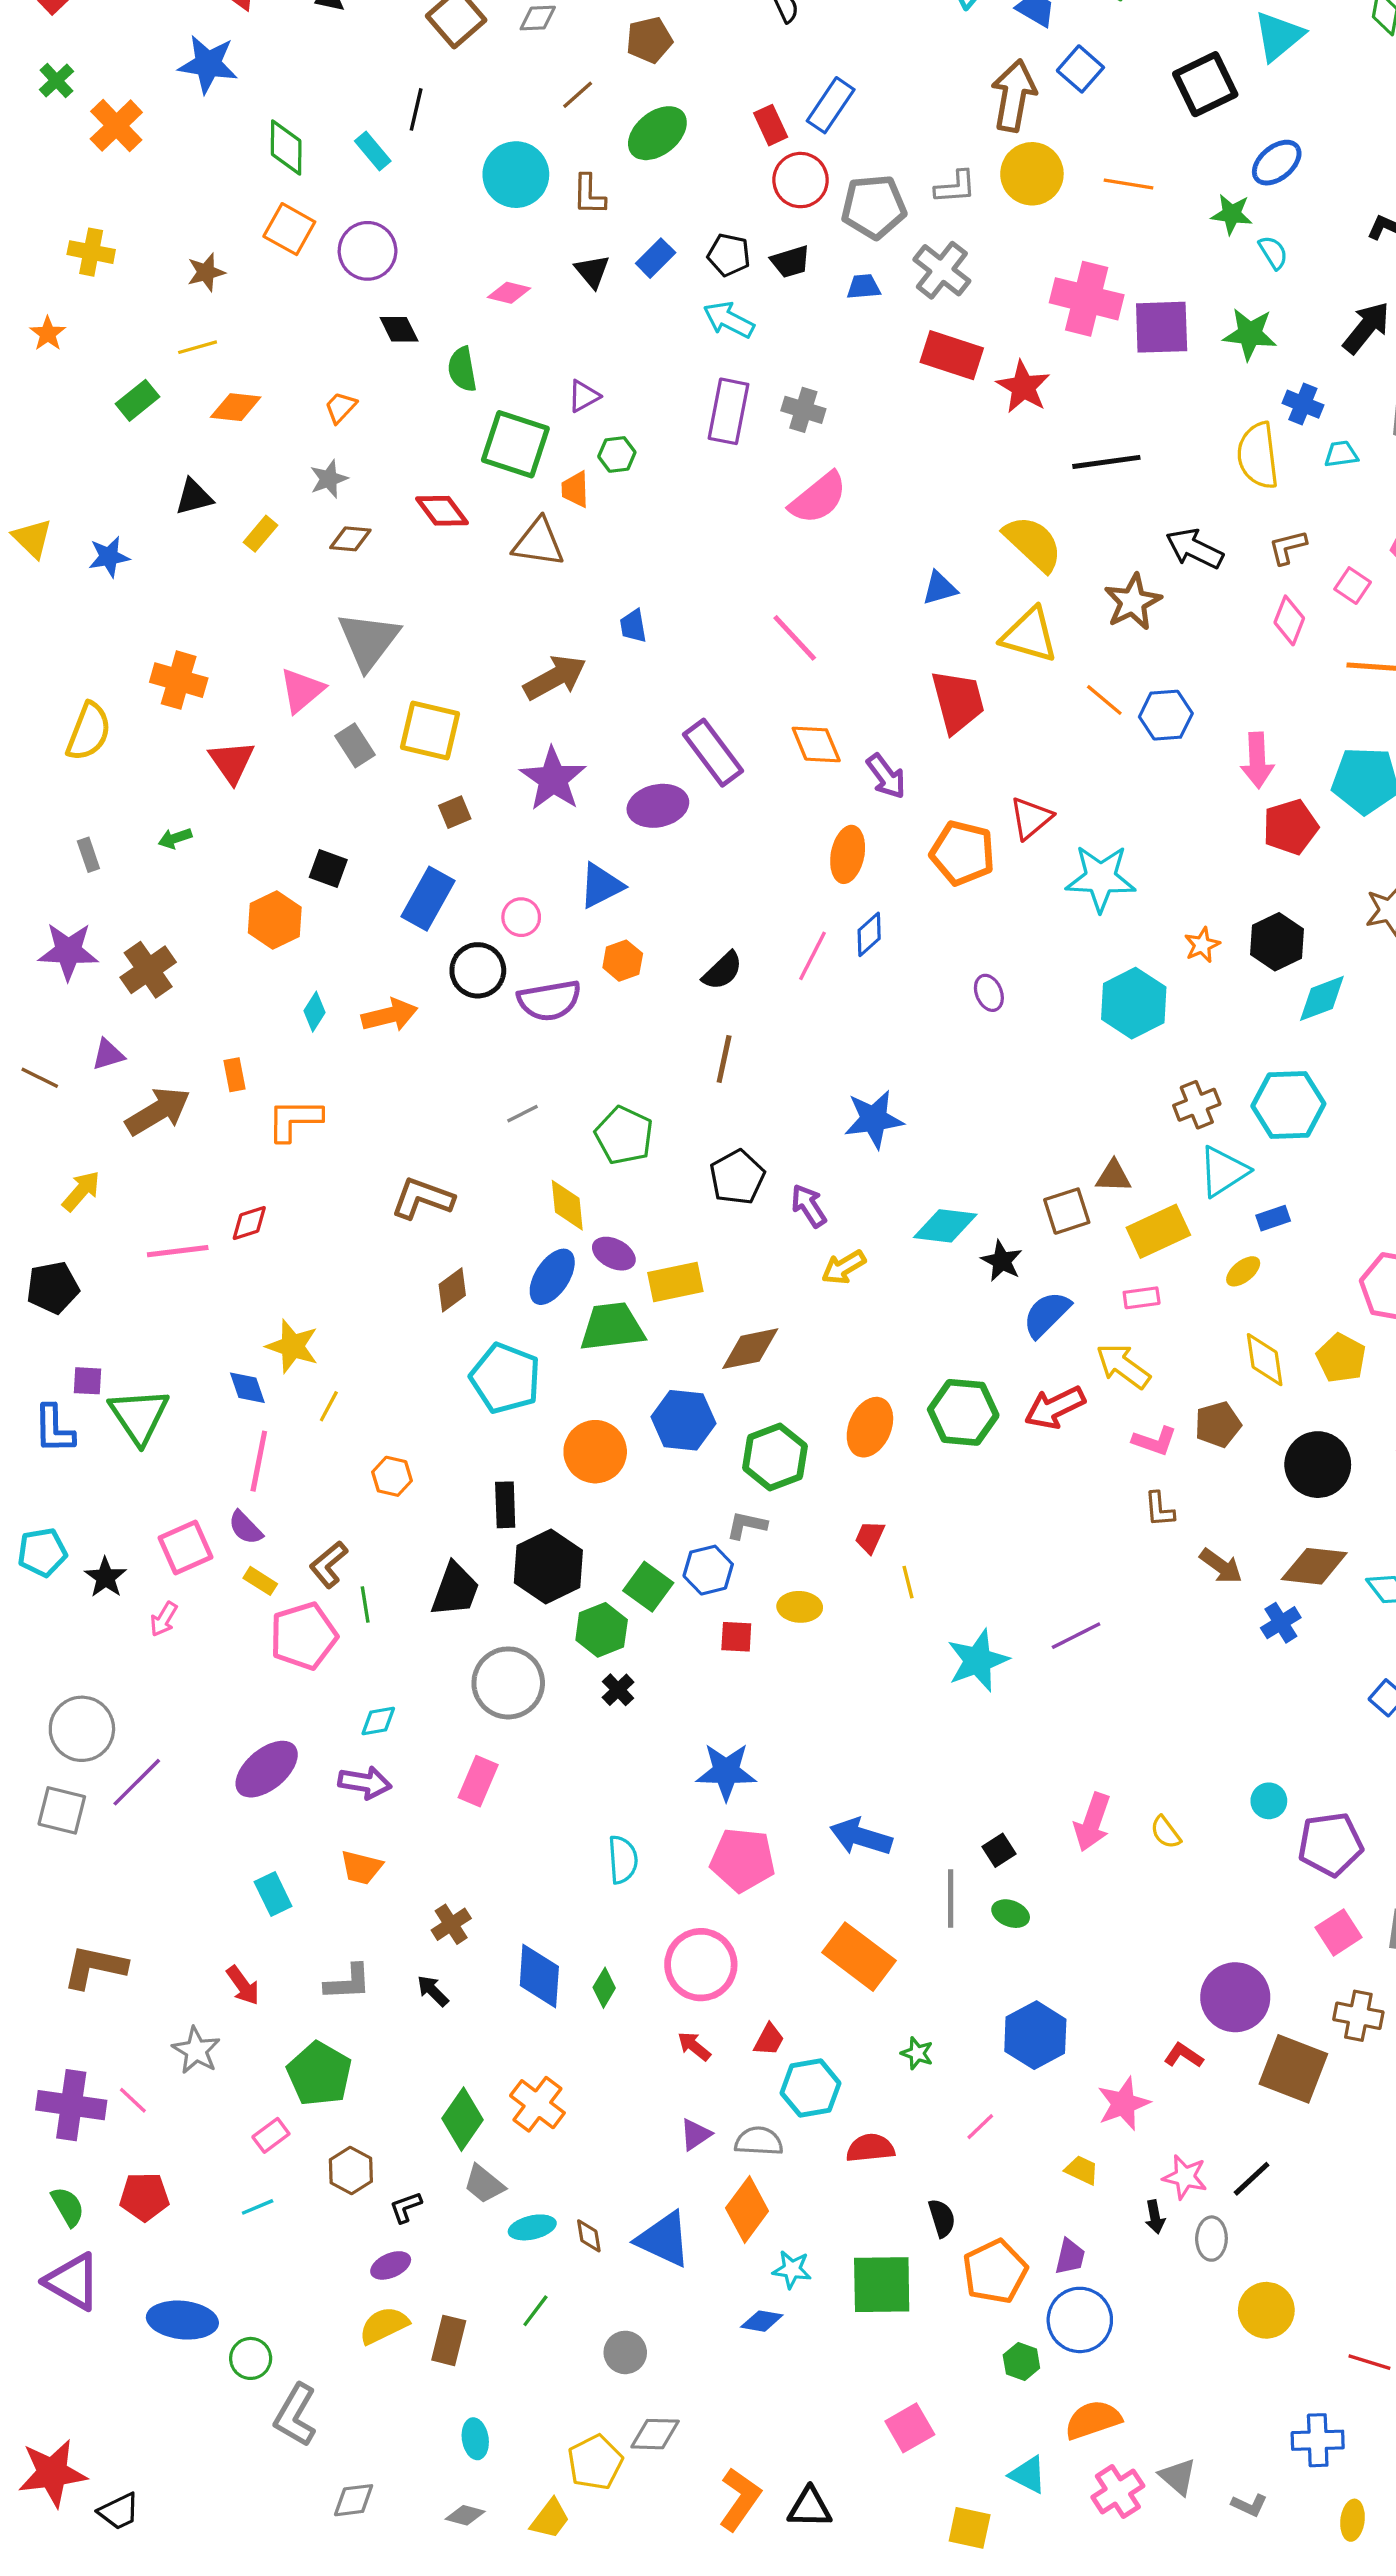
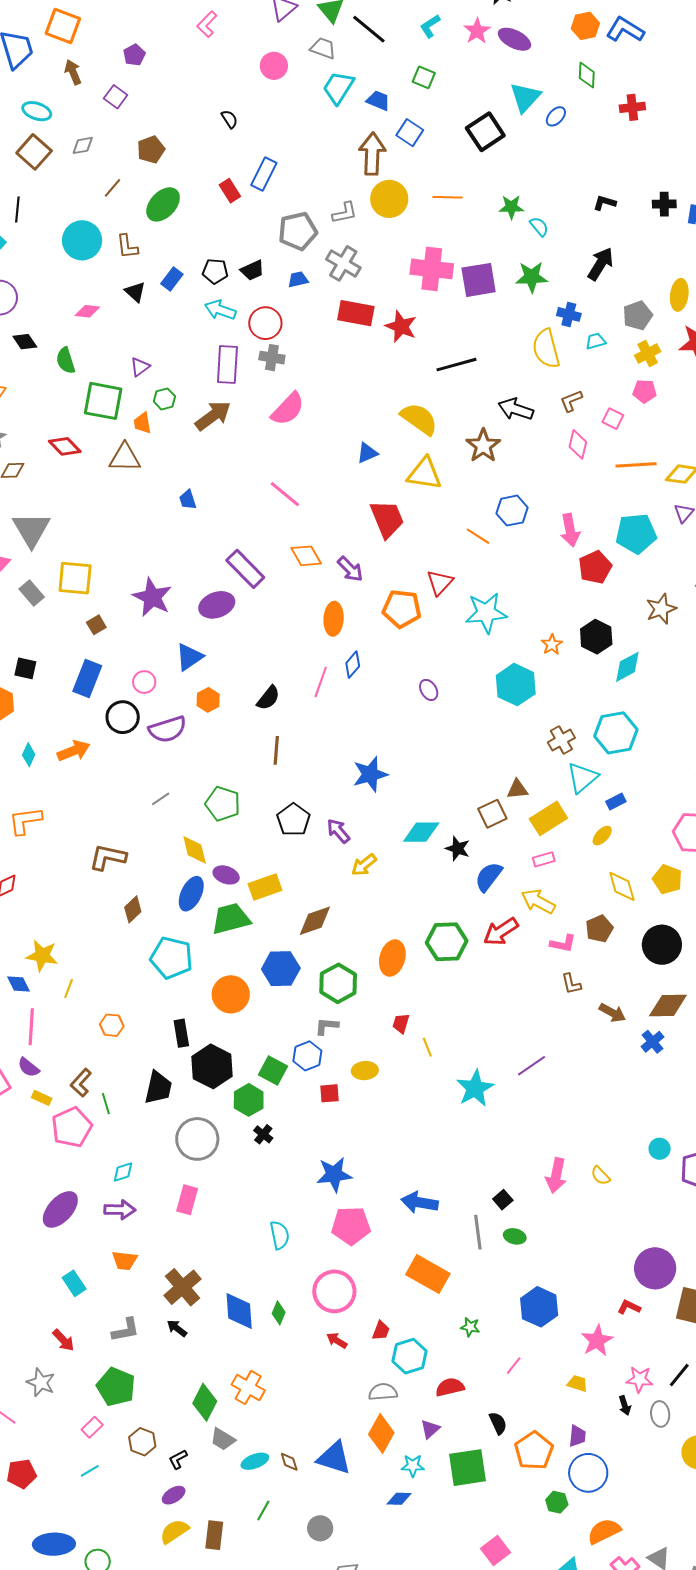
blue ellipse: (1277, 163) -> (556, 116), moved, size x0.7
red circle: (801, 180) -> (265, 323), moved
brown arrow: (555, 677) -> (213, 416), moved
orange line: (1104, 700) -> (478, 536), moved
brown cross: (451, 1924) -> (183, 1287), size x1.6
purple triangle: (696, 2134) -> (430, 1429), moved

